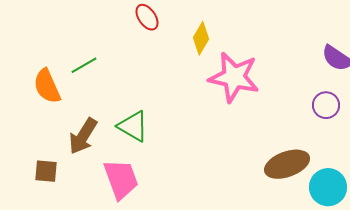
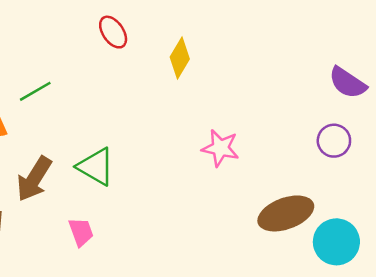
pink star: (234, 77) -> (220, 148), moved, size x0.6
pink trapezoid: (121, 179) -> (81, 232), size x0.6

